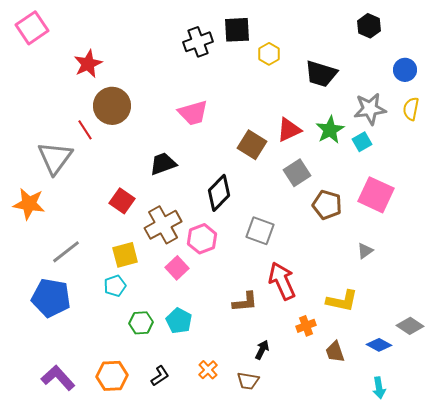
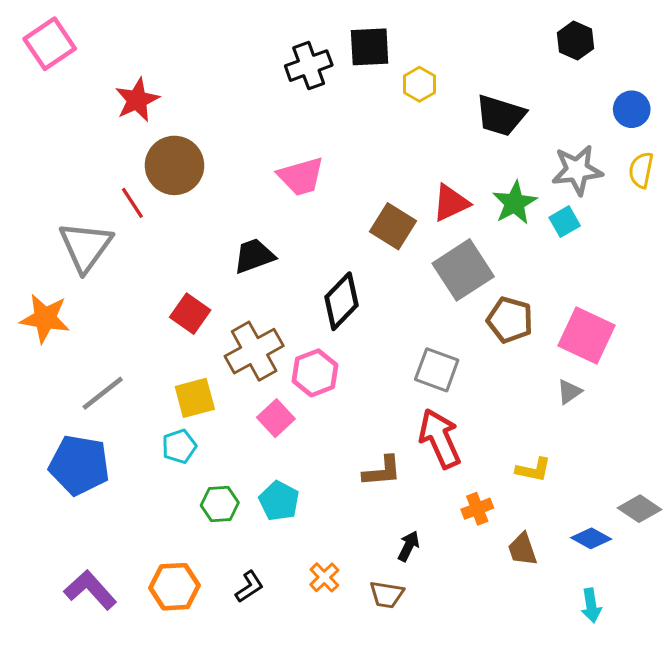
gray square: (297, 173) -> (463, 270), size x1.4
pink square: (376, 195) -> (586, 335), moved
gray square: (260, 231) -> (437, 370), moved
yellow L-shape: (342, 301) -> (533, 470), size x0.7

